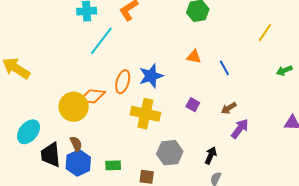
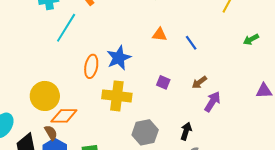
orange diamond: (92, 96) -> (64, 116), moved

